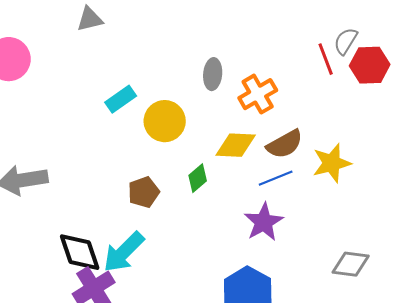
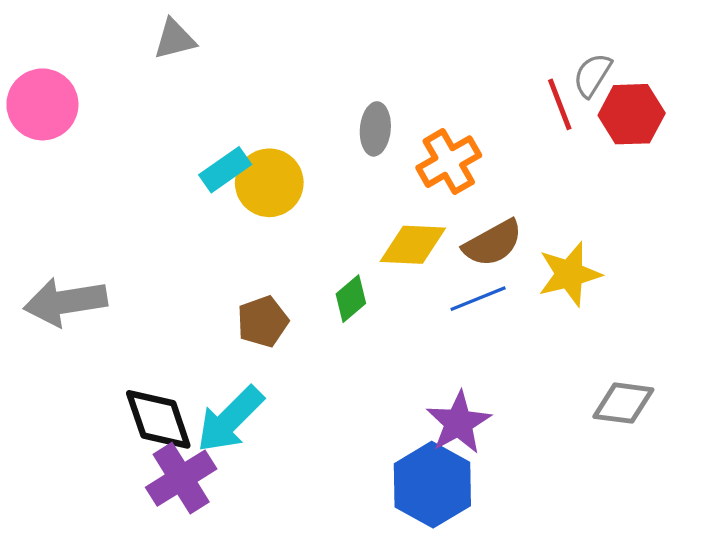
yellow circle: (165, 121) -> (269, 183), moved
purple star: (264, 222) -> (459, 423), moved
gray diamond: (351, 264) -> (623, 403), moved

